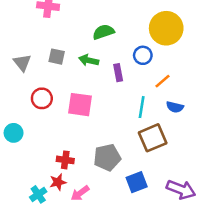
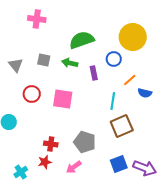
green semicircle: (103, 32) -> (82, 40), size x1.4
blue semicircle: (175, 107) -> (145, 93), moved
gray pentagon: (107, 157) -> (85, 142), turned 30
blue square: (137, 182) -> (119, 164), moved
pink arrow: (80, 193) -> (74, 167), moved
cyan cross: (38, 194) -> (21, 172), moved

